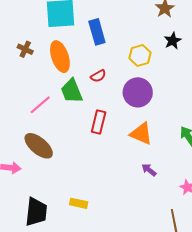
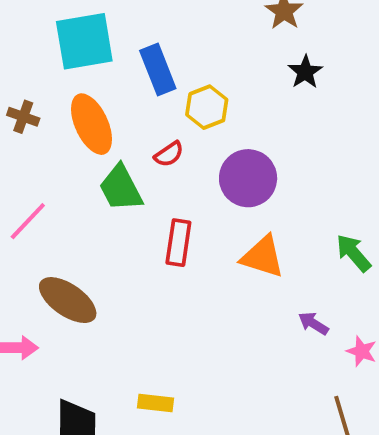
yellow hexagon: (140, 55) -> (207, 107), moved
pink line: (40, 105) -> (28, 221), moved
purple arrow: (149, 170) -> (313, 323), moved

